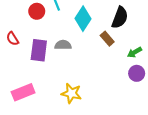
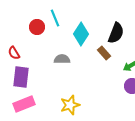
purple rectangle: (39, 50) -> (21, 77), moved
yellow star: (71, 93) -> (70, 105), turned -30

